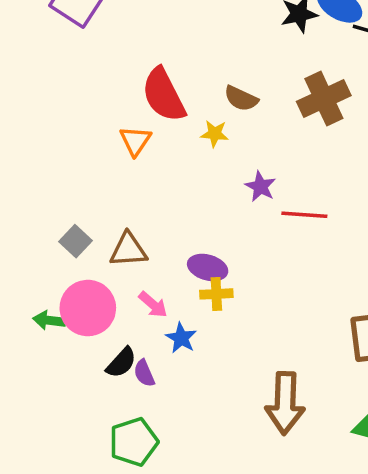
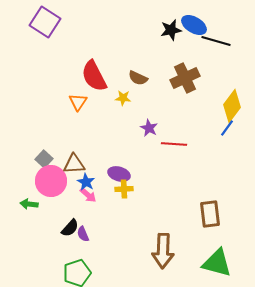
pink circle: (88, 308) -> (51, 181), moved
blue star: (181, 338) -> (86, 182), moved

